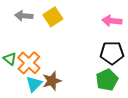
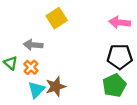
gray arrow: (24, 16) -> (33, 45), moved
orange cross: (29, 63) -> (31, 67), size x0.6

